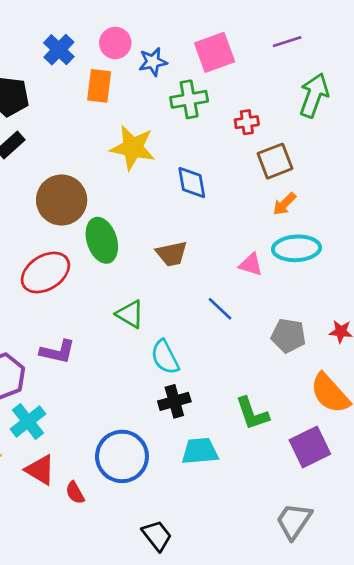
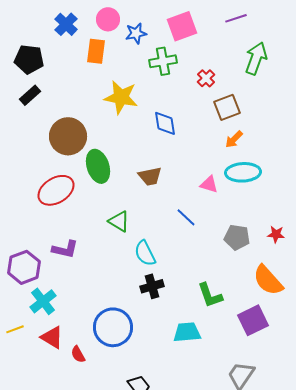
red cross: (247, 122) -> (206, 78), turned -36
cyan trapezoid: (200, 451) -> (187, 332), moved

